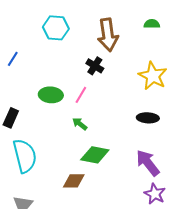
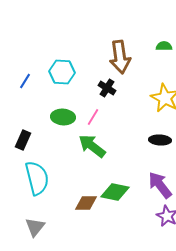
cyan hexagon: (56, 28) -> (62, 72), moved
green arrow: (80, 124) -> (92, 146), size x1.8
green diamond: (95, 155) -> (115, 192), moved

